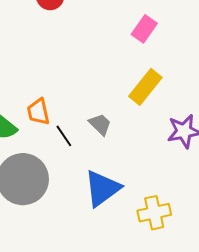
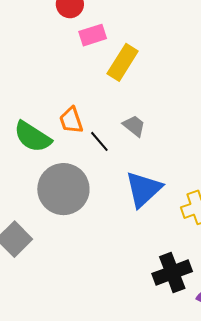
pink rectangle: (144, 29) -> (93, 35), moved, turned 44
yellow rectangle: (145, 87) -> (123, 62), moved

